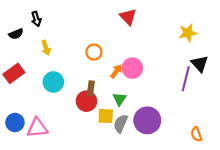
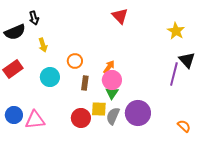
yellow star: (188, 33) -> (176, 31), turned -30
black semicircle: (16, 34) -> (15, 32), size x1.5
orange circle: (94, 52) -> (75, 61), moved
pink circle: (132, 68) -> (112, 80), moved
red circle: (86, 101) -> (81, 118), moved
orange semicircle: (196, 134) -> (184, 126), turned 152

